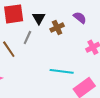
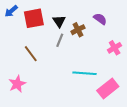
gray line: (27, 38) -> (60, 40), moved

